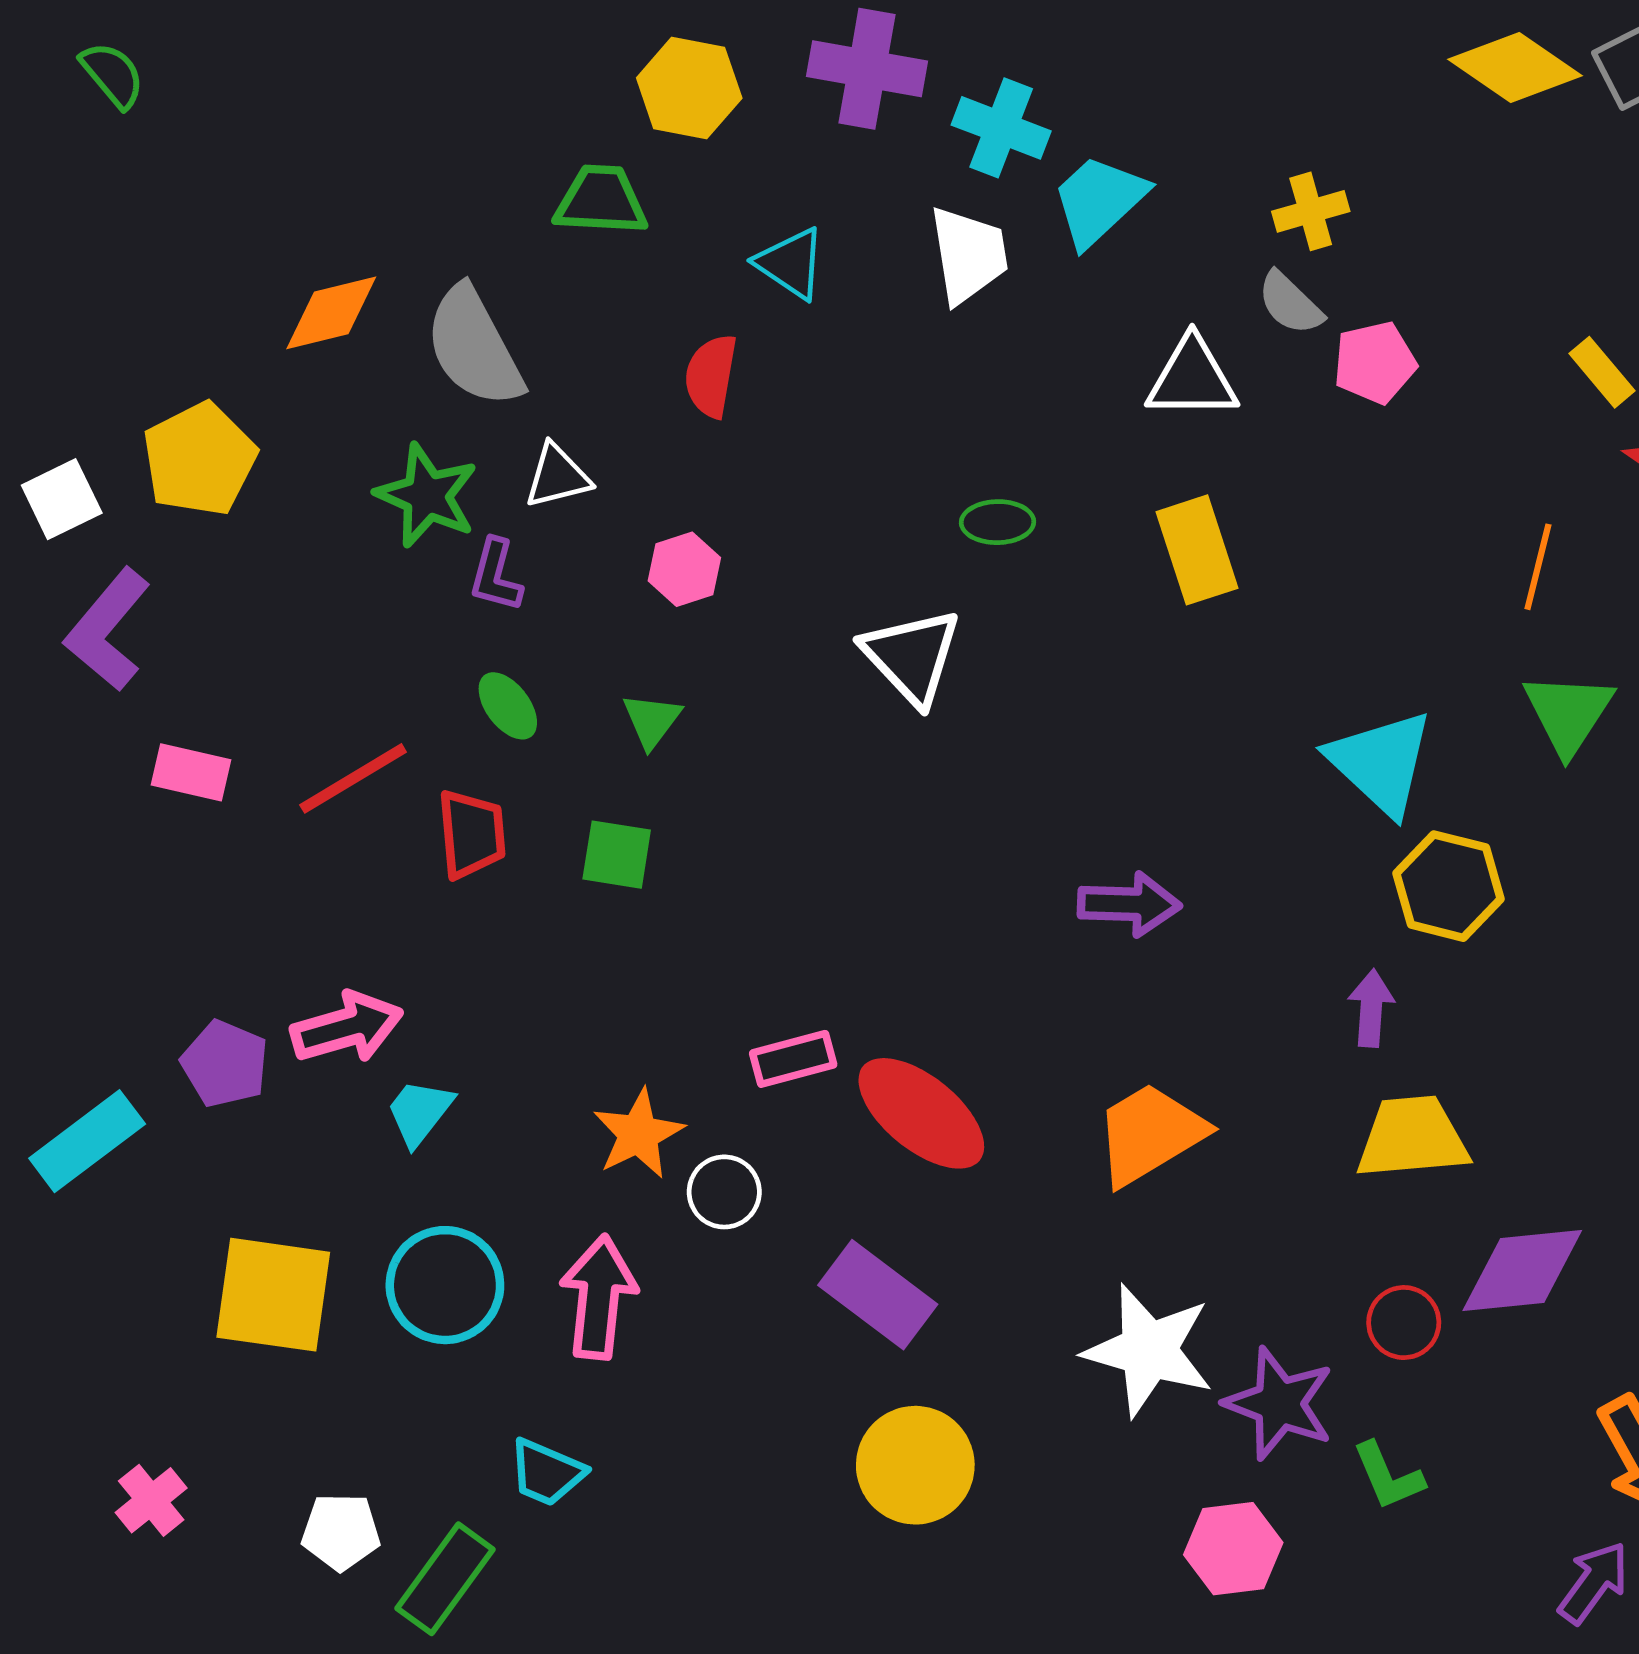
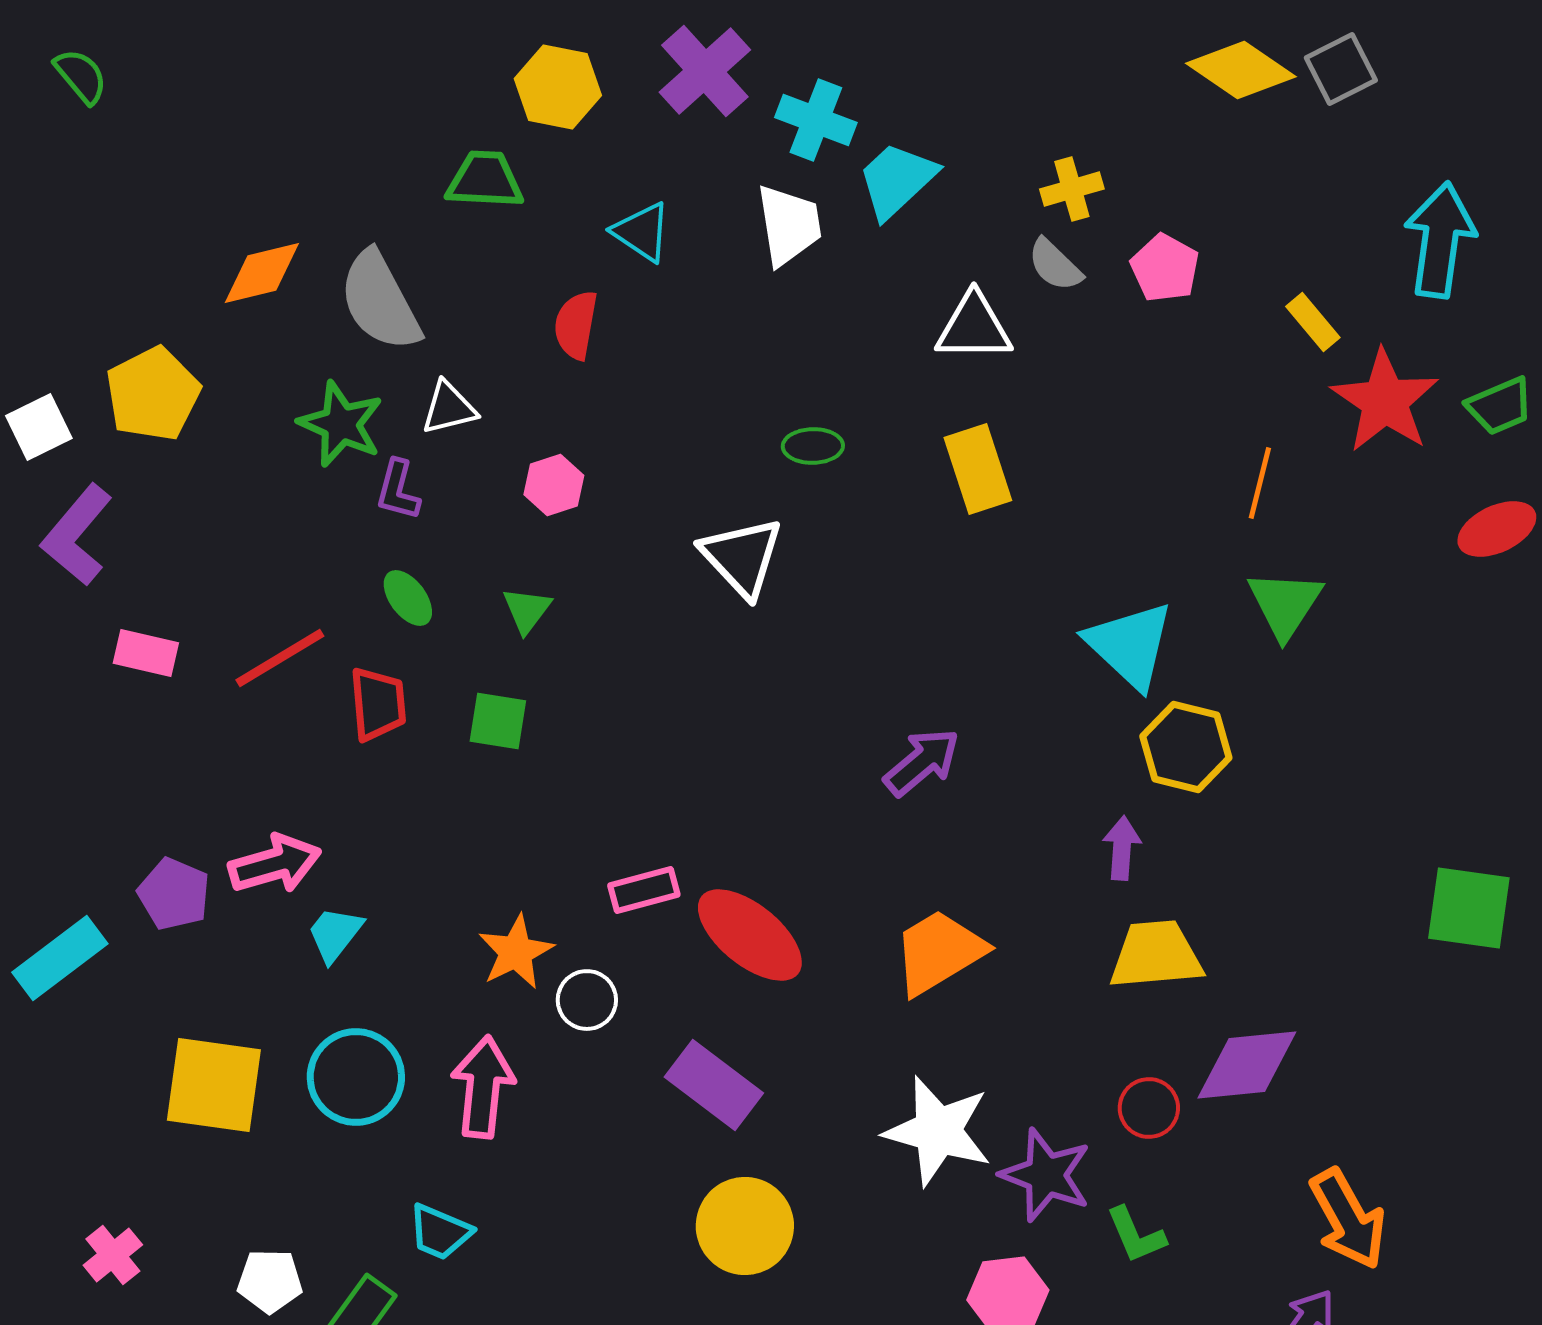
purple cross: (867, 69) -> (705, 71), turned 38
pink pentagon: (1375, 363) -> (1165, 268), moved, turned -30
purple arrow: (1129, 904) -> (922, 762), turned -42

